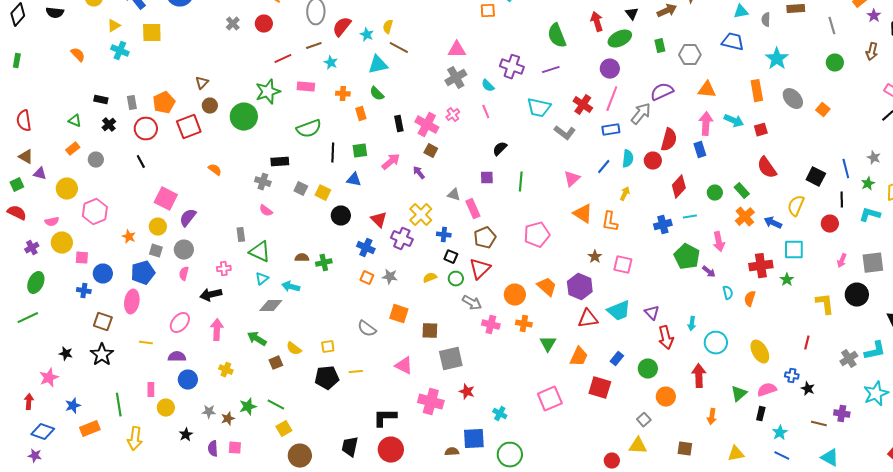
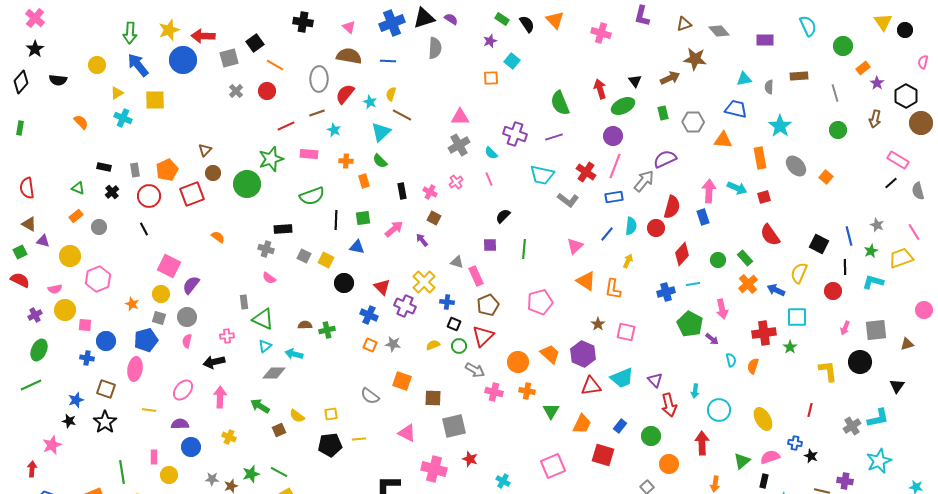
cyan triangle: (378, 65) -> (381, 132), turned -30
orange triangle: (707, 90) -> (723, 140), moved
pink cross: (427, 125) -> (430, 192), size x0.6
blue star: (73, 406) -> (76, 400), moved

